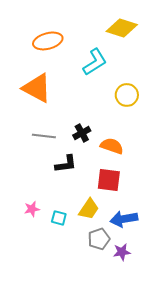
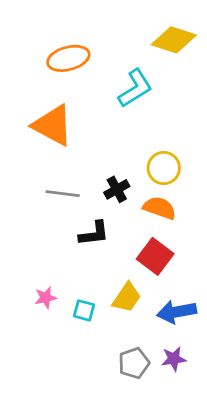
yellow circle: (127, 95) -> (164, 168), moved
red square: (109, 180) -> (155, 256), turned 30
gray pentagon: (99, 239) -> (134, 363), moved

